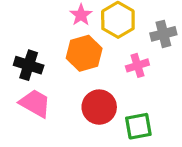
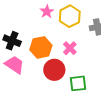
orange hexagon: (84, 53) -> (41, 47), moved
pink cross: (137, 65) -> (70, 48), moved, turned -32

